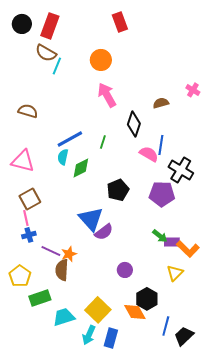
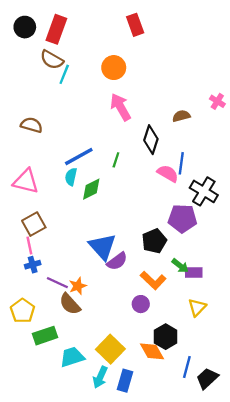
black pentagon: (118, 190) -> (154, 241), moved
orange L-shape: (188, 249) -> (153, 280), moved
brown semicircle: (62, 270) -> (70, 304), turned -45

